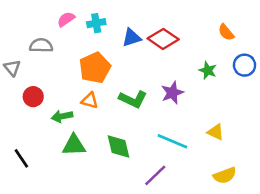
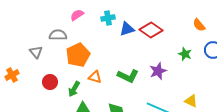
cyan cross: (96, 23) -> (108, 18), moved
orange pentagon: (95, 68) -> (78, 55), moved
red circle: (33, 97) -> (50, 82), moved
green arrow: (62, 116) -> (74, 89), turned -49

